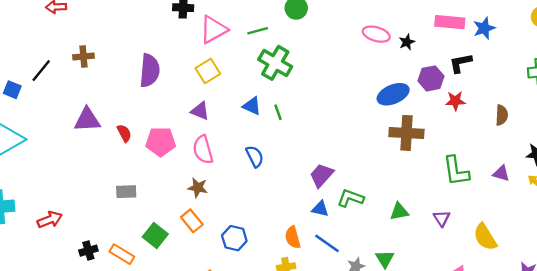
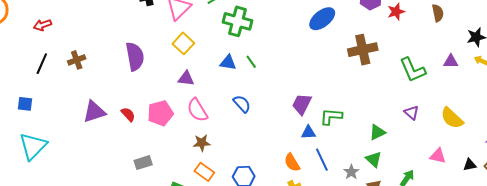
black line: (41, 71) -> (42, 64), moved
blue ellipse: (393, 94) -> (322, 19), moved
green triangle: (399, 211) -> (377, 132), moved
blue line: (327, 243) -> (322, 160), turned 45

